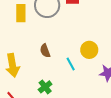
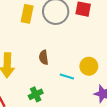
cyan line: (71, 64) -> (67, 77), turned -56

